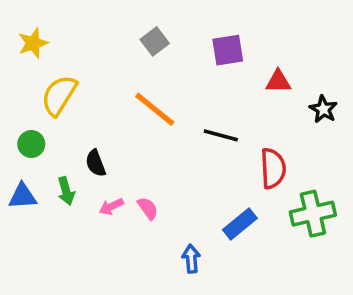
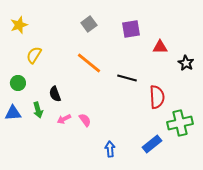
yellow semicircle: (59, 95) -> (34, 55), size x0.7
blue rectangle: (240, 224) -> (152, 144), moved

